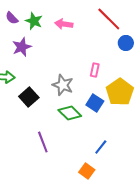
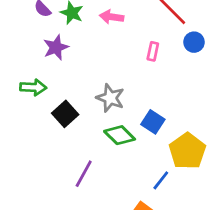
pink rectangle: (95, 70) -> (153, 51), moved
yellow pentagon: (120, 92) -> (187, 151), moved
purple line: (43, 142) -> (84, 174), turned 50

